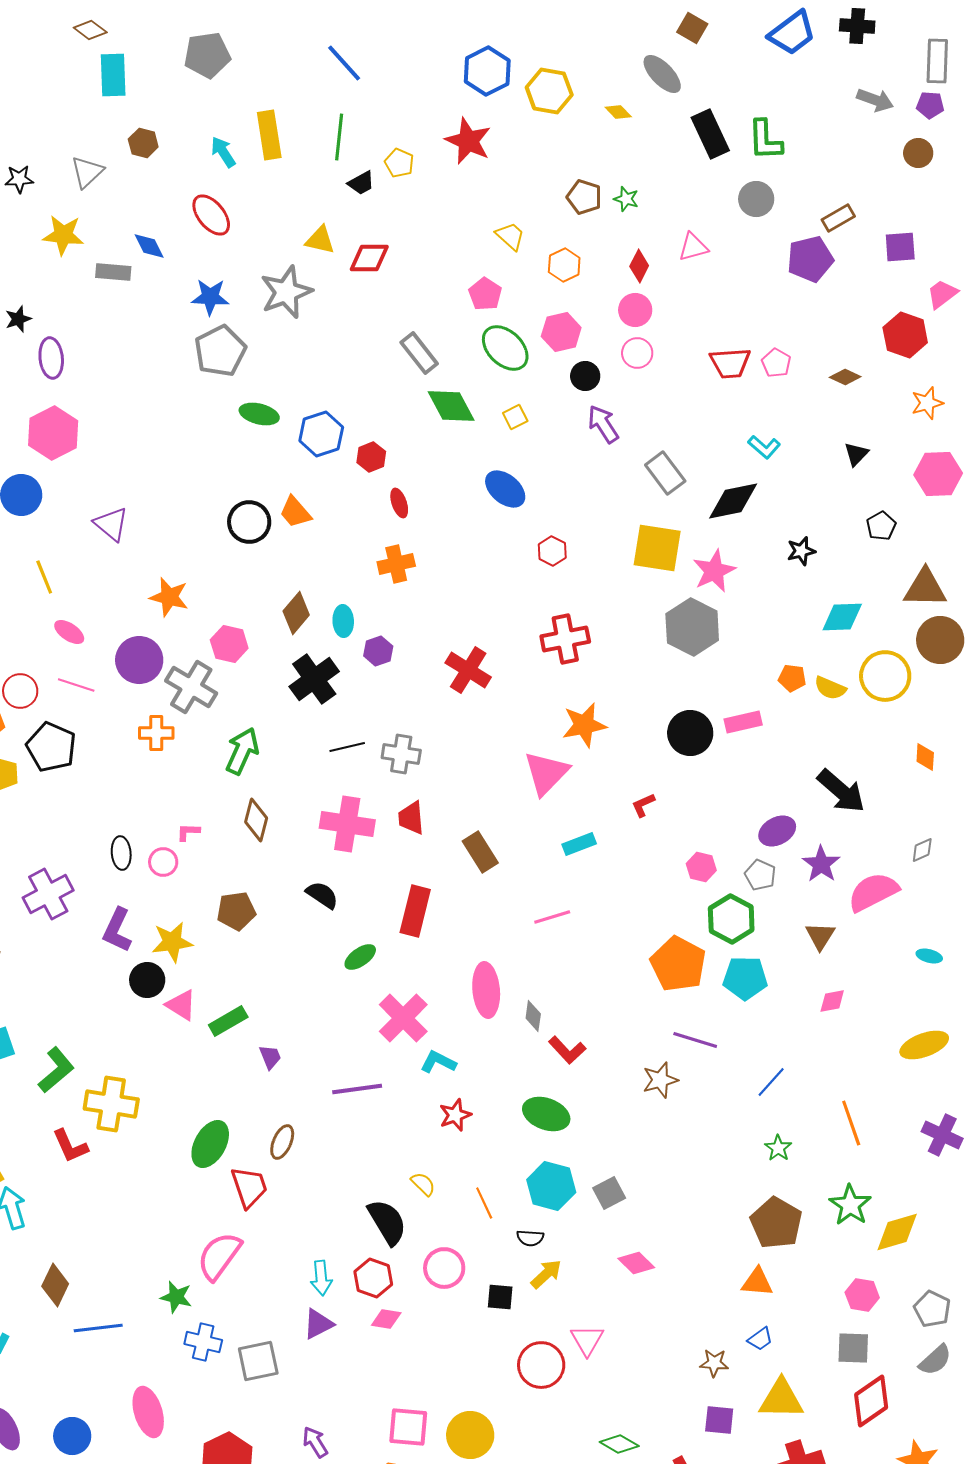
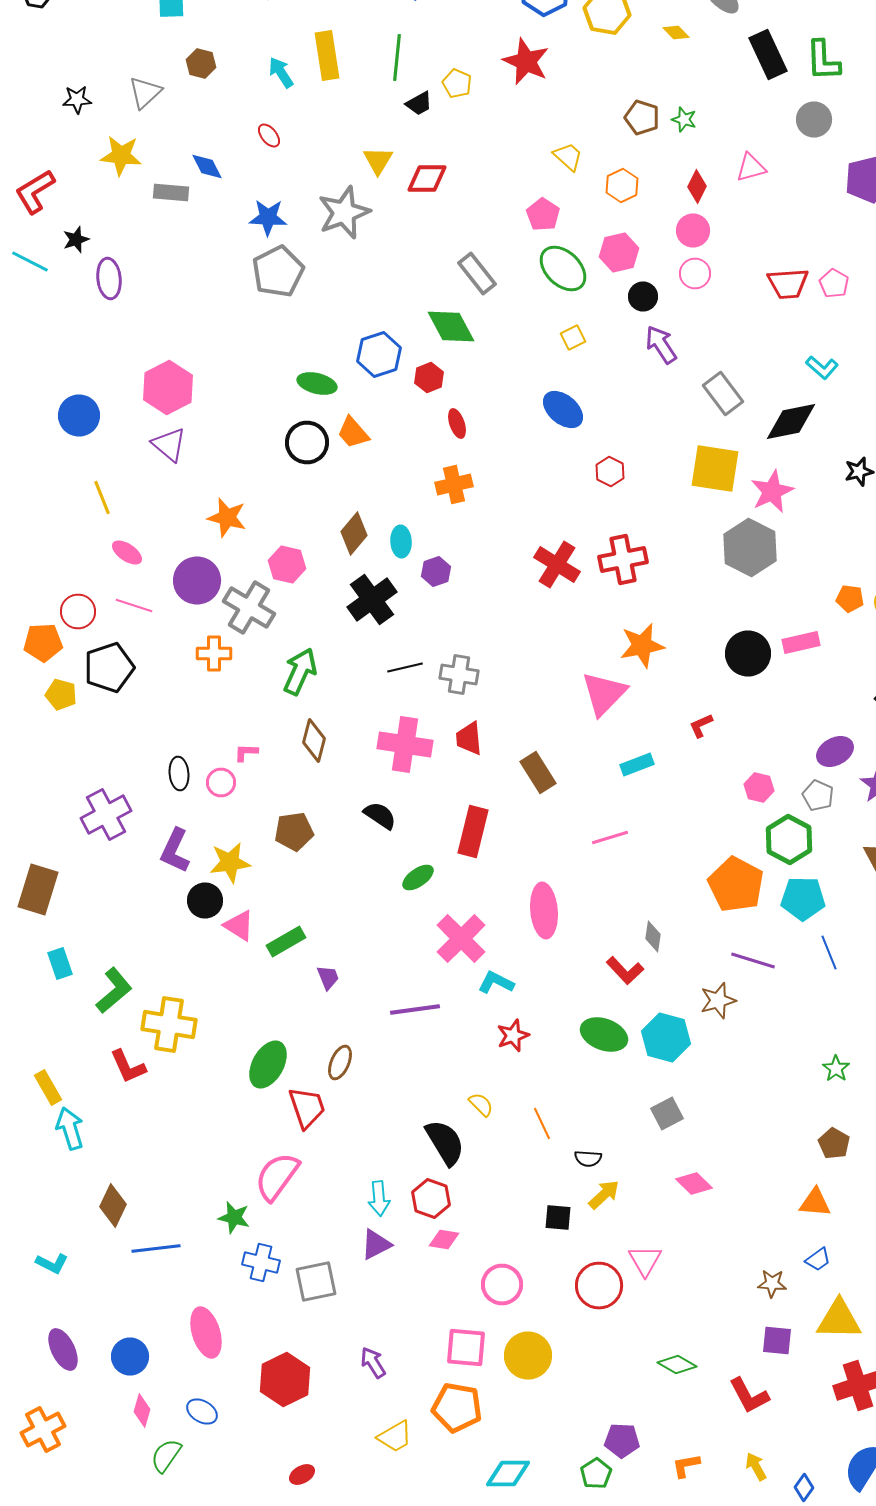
red ellipse: (211, 215) -> (269, 136), size x0.6
yellow triangle: (320, 240) -> (378, 160), turned 48
green diamond: (451, 406) -> (451, 326), moved
green ellipse: (259, 414) -> (317, 384), moved
pink hexagon: (53, 433) -> (168, 388), moved
red cross: (468, 670) -> (557, 564), moved
black pentagon: (51, 747) -> (109, 668), turned 30
gray diamond: (533, 1016) -> (653, 936), moved
blue line: (771, 1082) -> (829, 952), moved, turned -64
cyan hexagon: (551, 1186) -> (666, 1038), moved
brown pentagon: (776, 1223) -> (834, 1144), size x0.6
pink circle: (444, 1268) -> (502, 1284), moved

